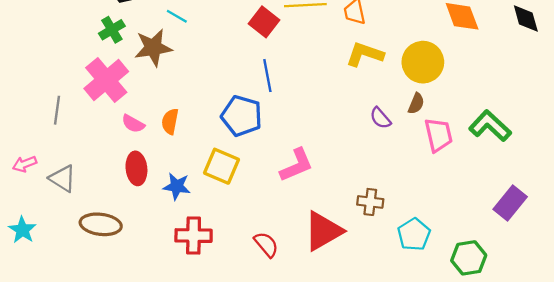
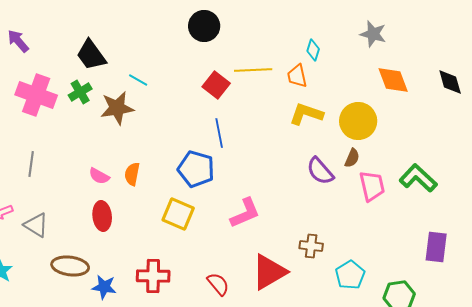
pink cross: (106, 80) -> (36, 95), moved, turned -30
purple semicircle: (380, 118) -> (320, 171), size x1.4
blue star: (177, 186) -> (104, 287), moved
purple rectangle: (510, 203) -> (436, 247), turned -32

